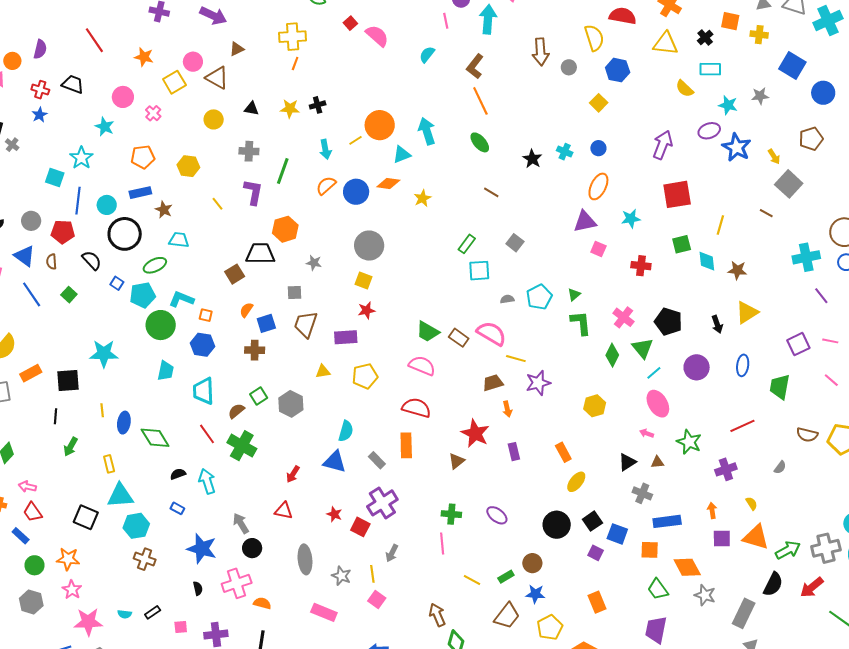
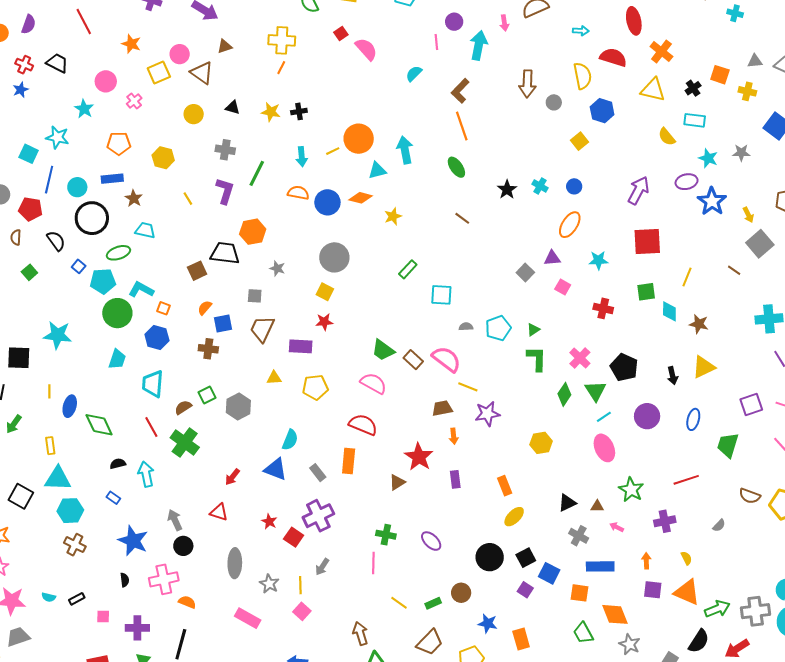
cyan star: (81, 158) -> (57, 137), turned -30
orange semicircle: (326, 186) -> (298, 193), turned 45
purple triangle: (585, 222) -> (552, 258), size x0.7
gray square: (515, 243) -> (525, 273), moved
green rectangle: (467, 244) -> (408, 269), moved
pink arrow: (647, 433) -> (617, 527), moved
blue star: (535, 594) -> (488, 623), moved

